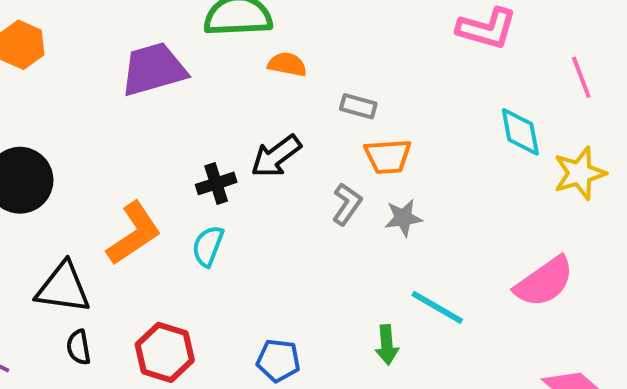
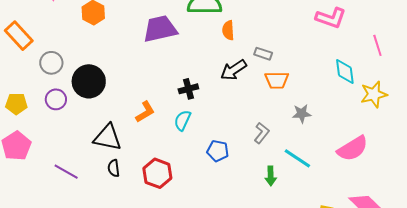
orange semicircle: (287, 64) -> (228, 30), turned -108
black arrow: (276, 156) -> (233, 70), moved
gray L-shape: (347, 204) -> (262, 133), moved
gray star: (403, 218) -> (302, 114), moved
orange L-shape: (134, 233) -> (145, 112), size x0.7
blue pentagon: (278, 360) -> (218, 151), moved

